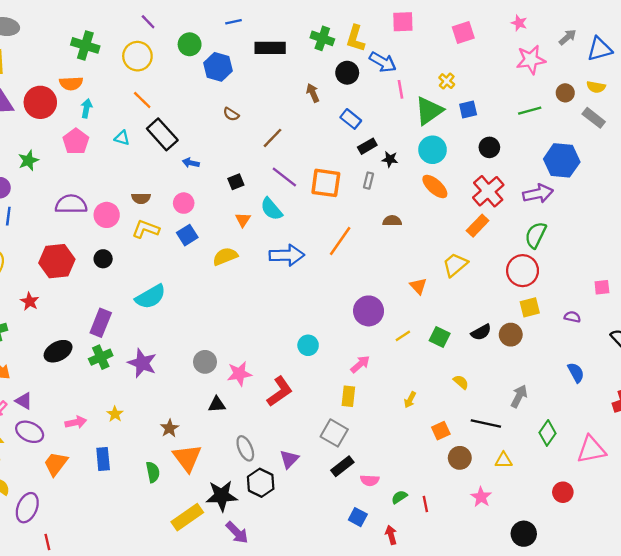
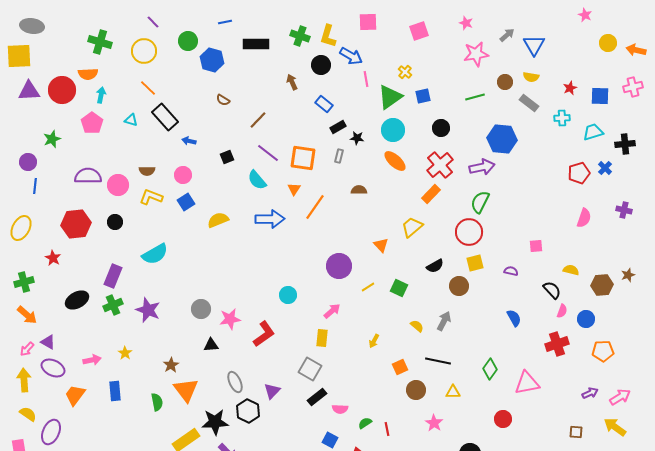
blue triangle: (600, 49) -> (534, 45), turned -45
orange triangle: (243, 220) -> (294, 189), moved
black semicircle: (481, 332) -> (435, 266), moved
gray arrow: (519, 396) -> (444, 321), moved

